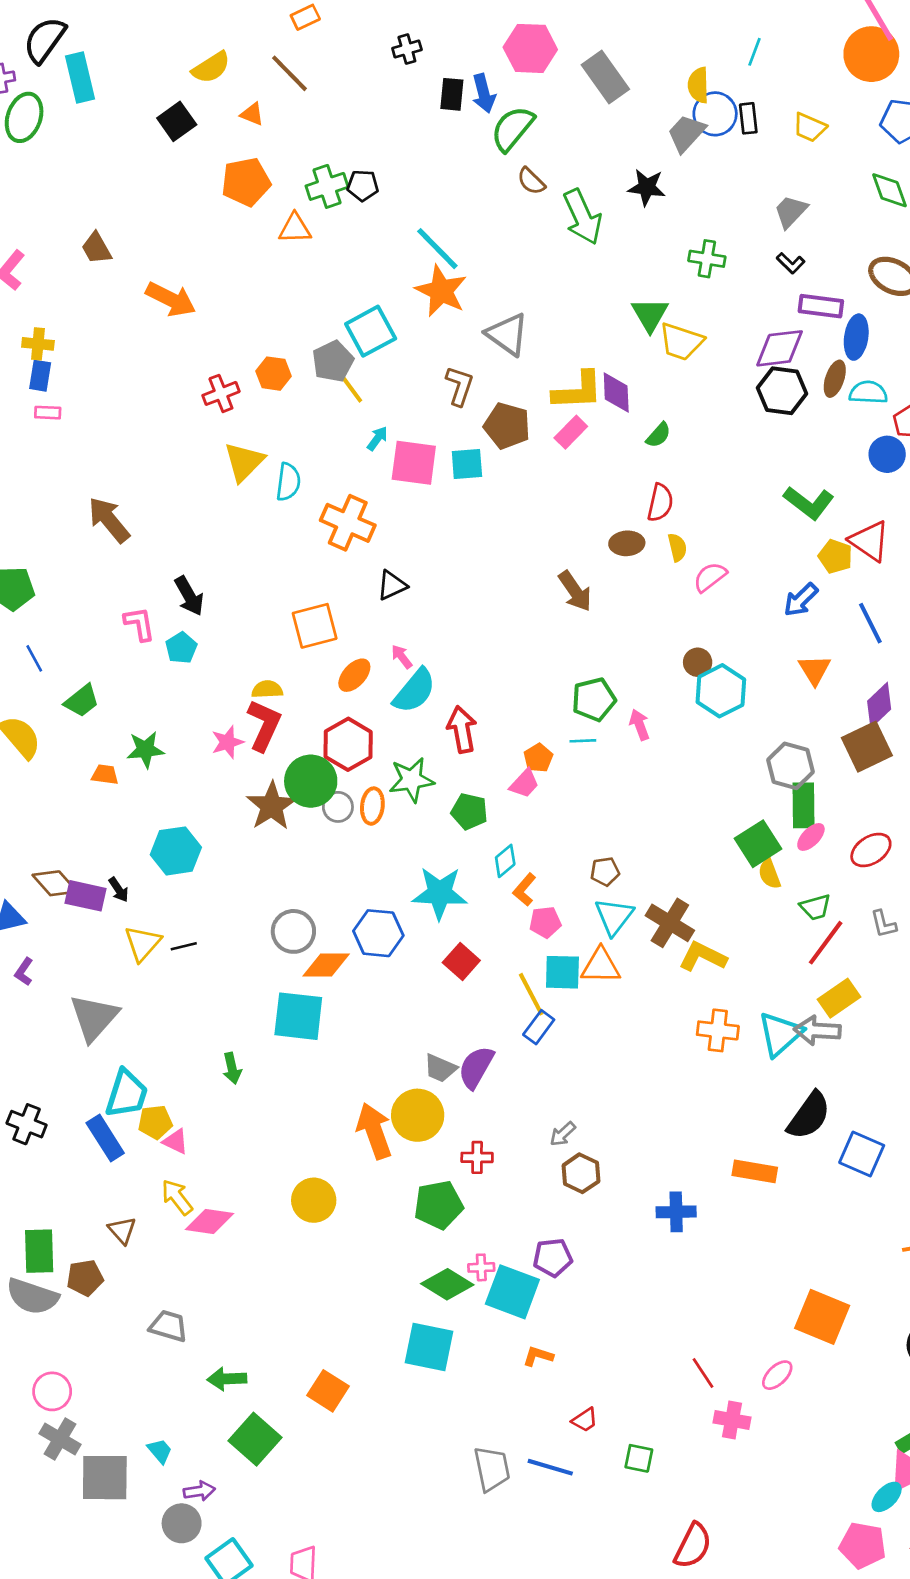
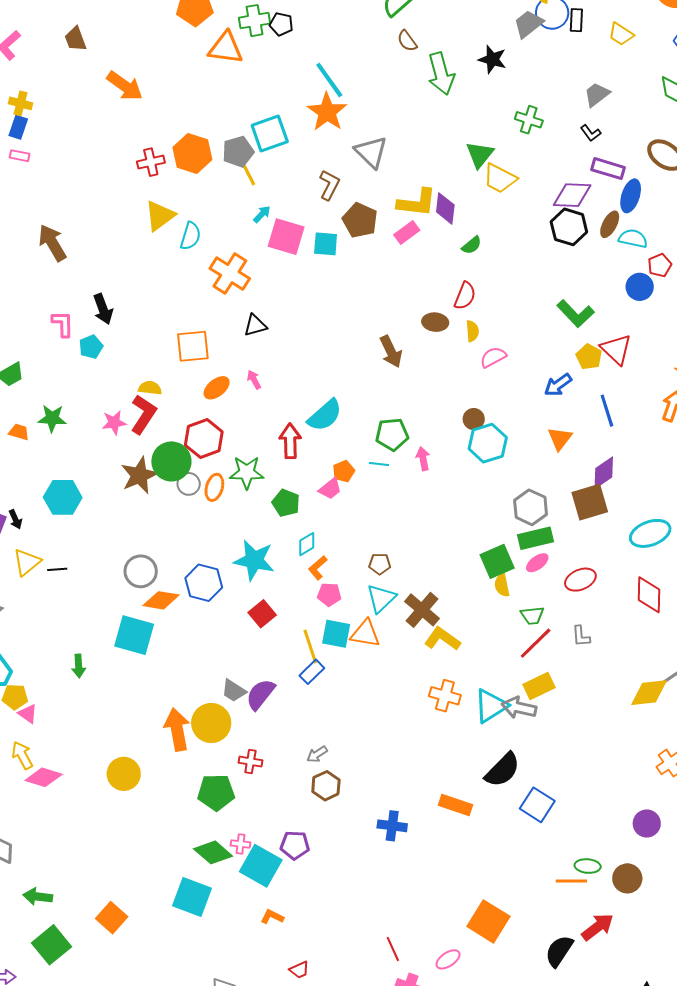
orange triangle: (295, 228) -> (226, 48), size x1.4
orange hexagon: (274, 374) -> (192, 154), size x1.5
cyan semicircle: (414, 691) -> (325, 415), moved
green rectangle: (803, 805) -> (535, 538), turned 68

